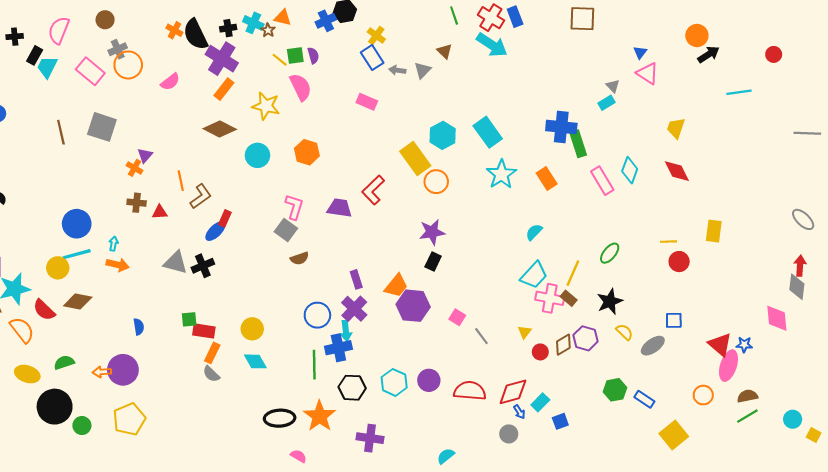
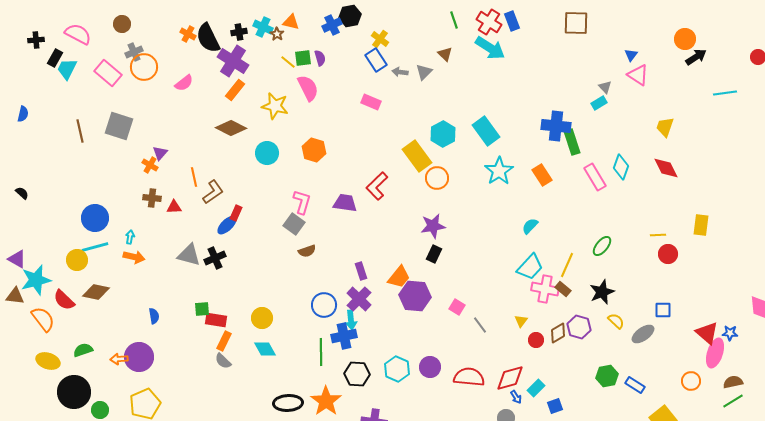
pink semicircle: (59, 30) -> (78, 34), turned 96

